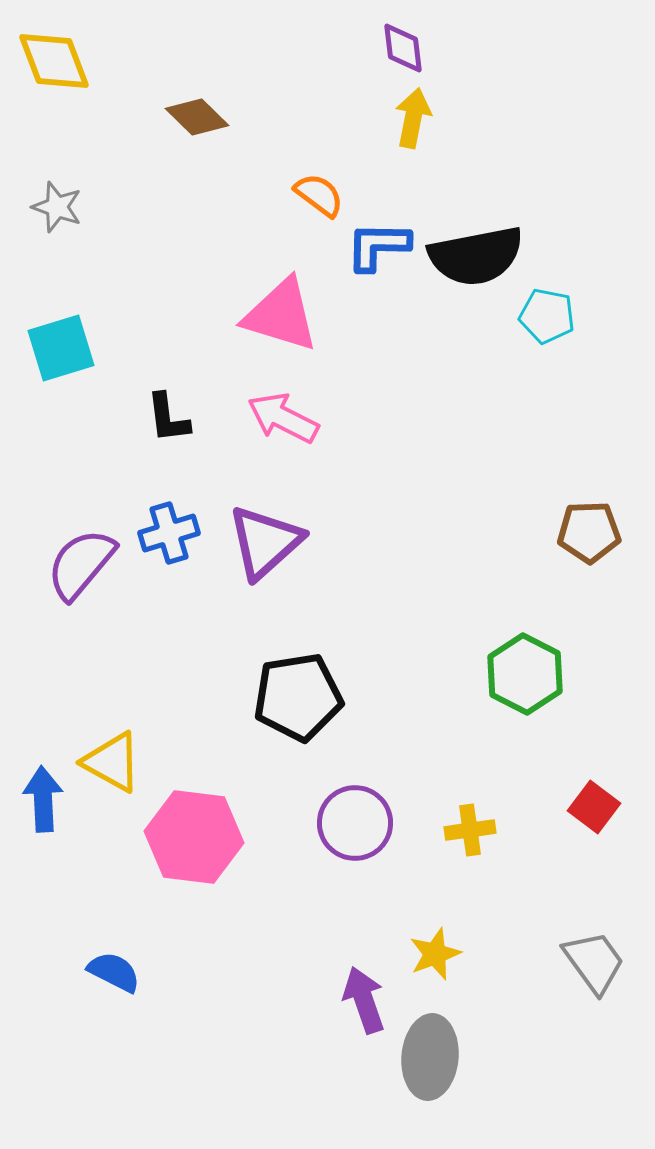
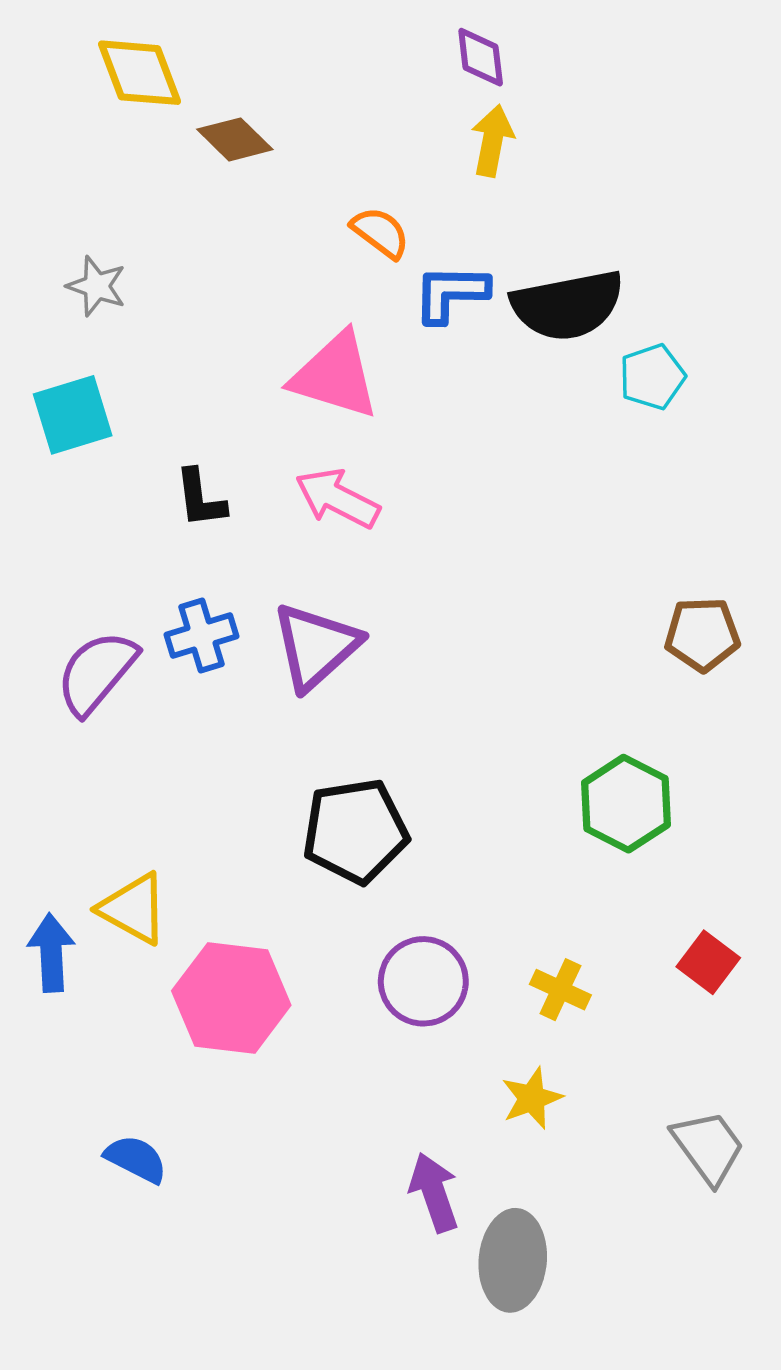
yellow diamond: (54, 61) -> (139, 73), moved
gray star: (57, 207) -> (97, 286), moved
cyan pentagon: (547, 316) -> (652, 377), turned -30
yellow cross: (470, 830) -> (560, 990), turned 33
yellow star: (435, 954) -> (532, 1098), moved

